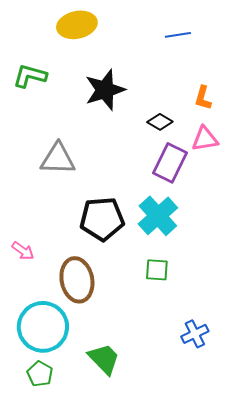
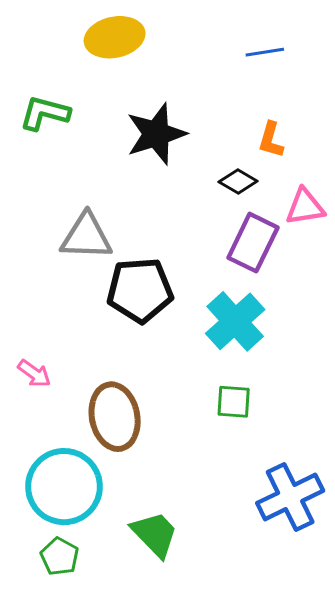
orange L-shape: (203, 98) -> (271, 140), moved
black pentagon: (102, 219) -> (140, 290), moved
blue cross: (195, 334) -> (290, 497), size x1.6

